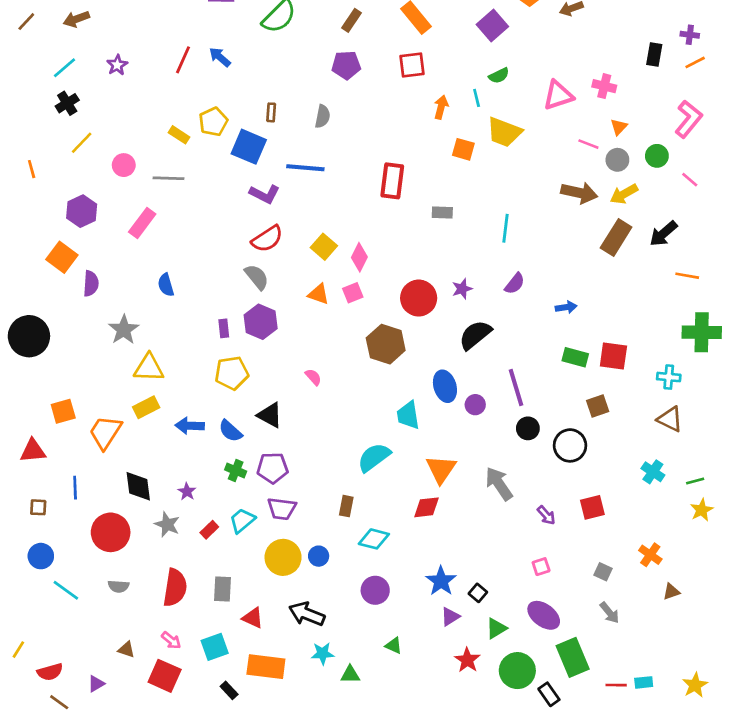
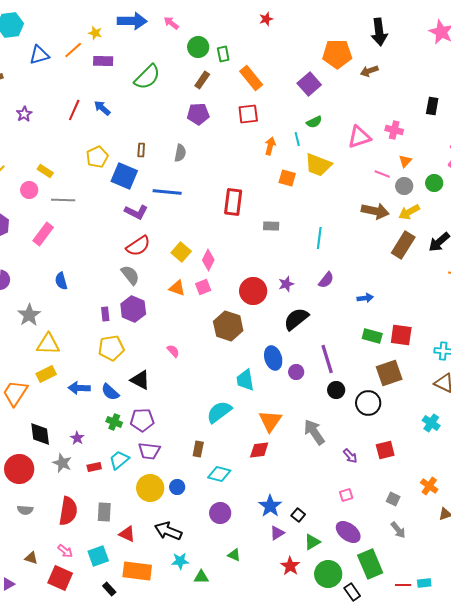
yellow rectangle: (179, 135) -> (45, 171), moved
brown square: (598, 406) -> (389, 373), size x1.5
red rectangle: (209, 530) -> (94, 467), turned 32

